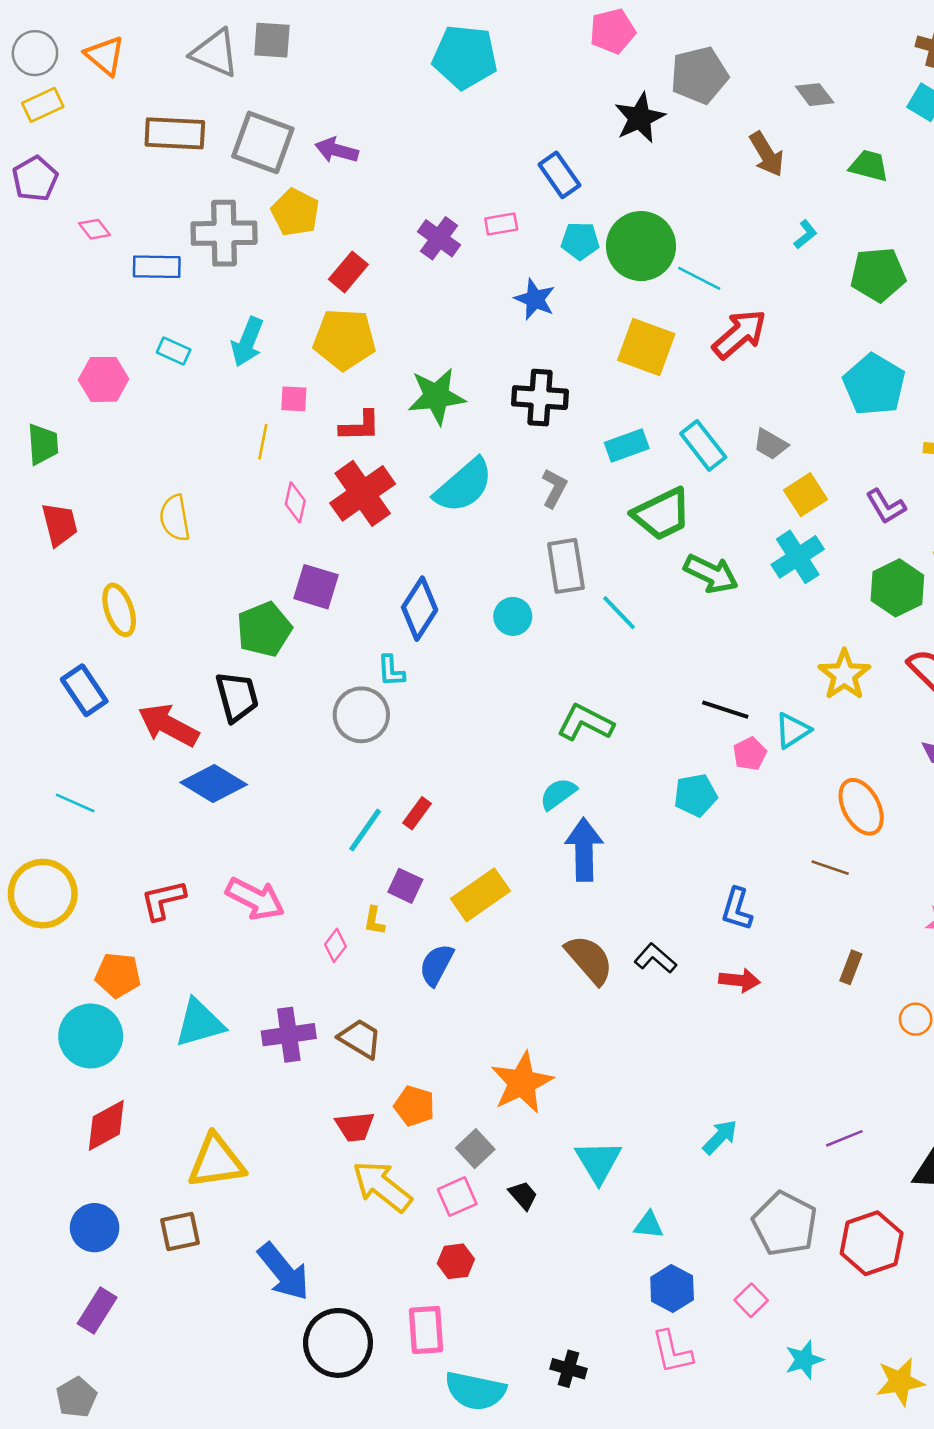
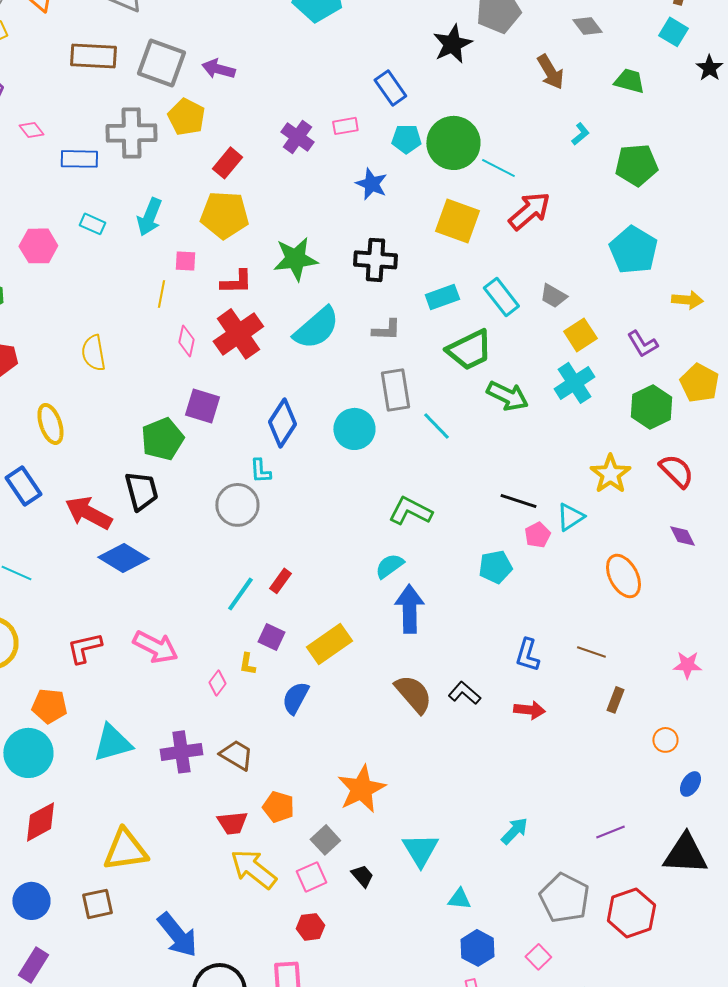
gray L-shape: (554, 488) -> (386, 330), turned 64
cyan circle: (513, 616) -> (354, 429), size x1.4
brown line: (830, 868) -> (591, 652), moved

